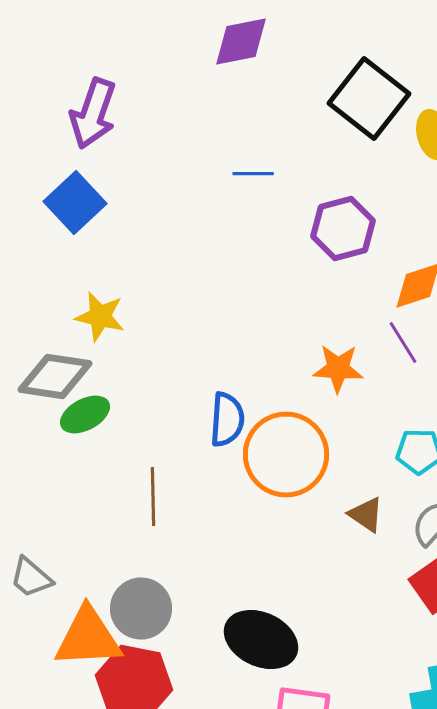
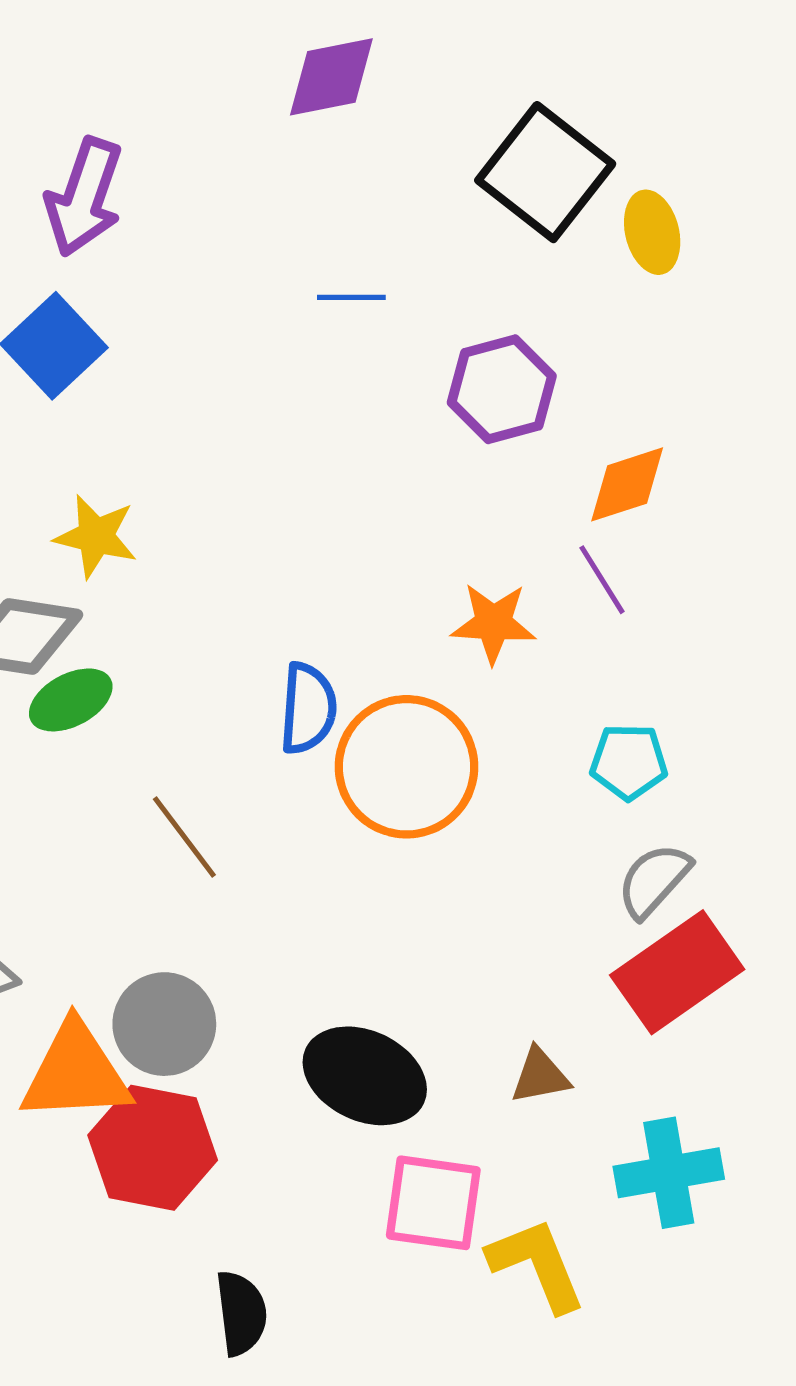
brown line: (153, 496) -> (184, 837), turned -36
brown triangle: (366, 514) -> (540, 1076), moved, turned -45

